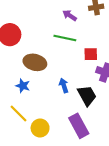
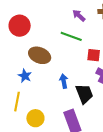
yellow line: (18, 114) -> (17, 102), turned 48

